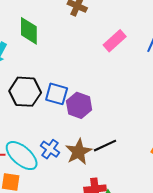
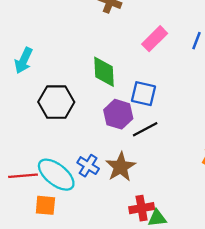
green diamond: (29, 31) -> (104, 72), moved
blue square: (57, 94) -> (144, 94), moved
black line: (105, 146) -> (145, 129), moved

